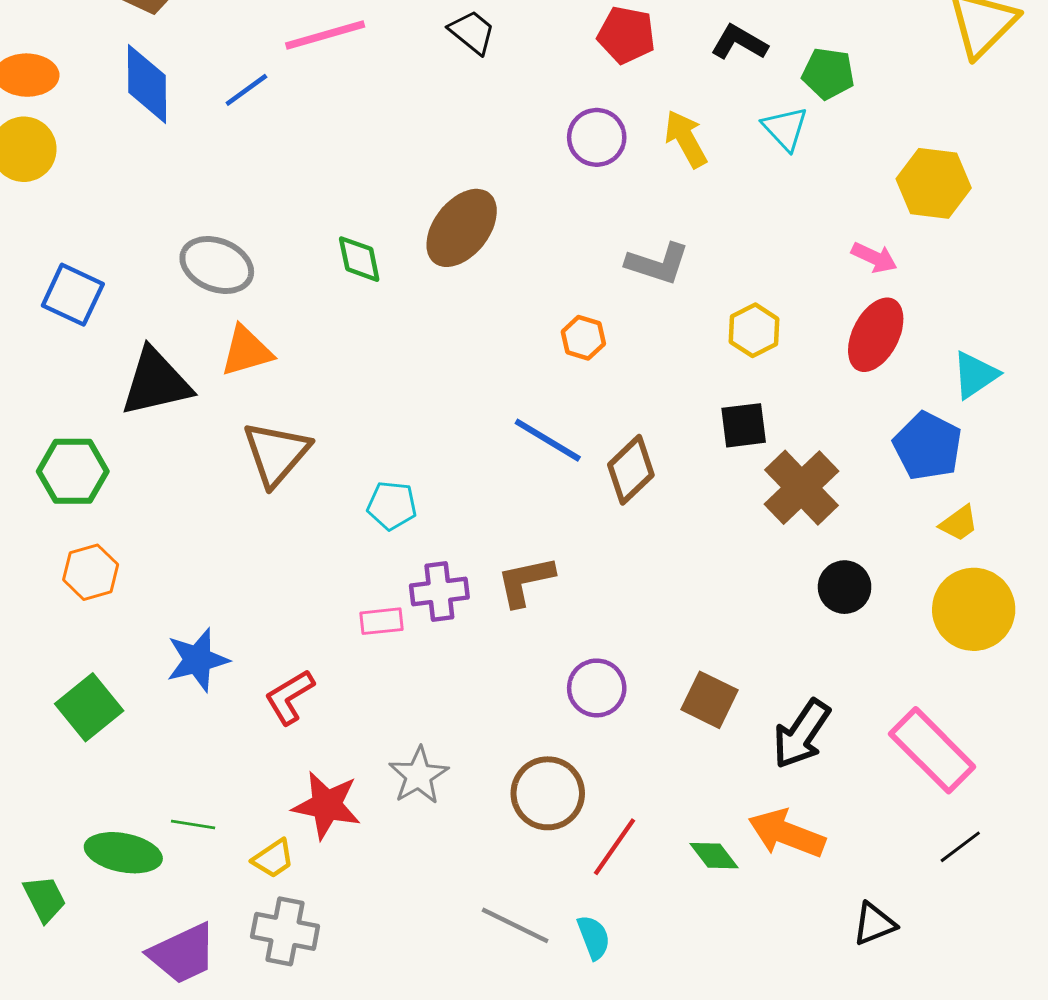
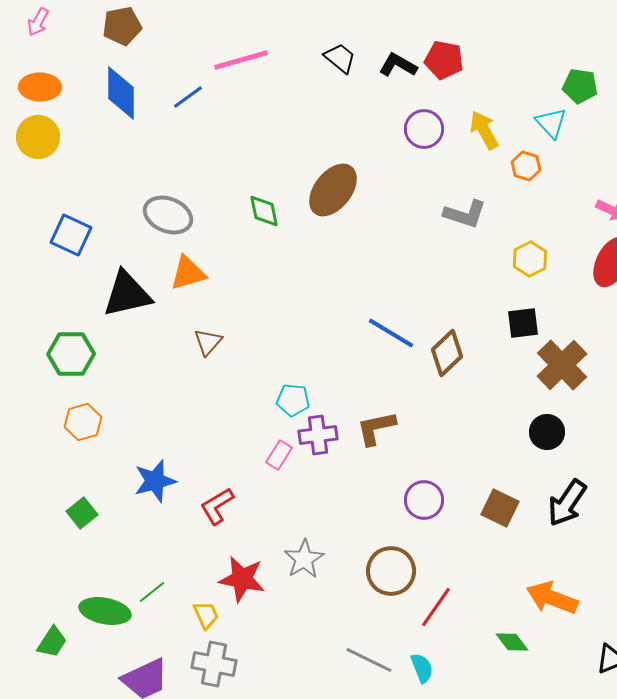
black L-shape: (739, 42) -> (398, 65), moved
orange hexagon: (583, 338) -> (526, 166), moved
brown triangle: (276, 453) -> (208, 342), size x0.6
cyan pentagon: (392, 505) -> (293, 400), moved
black circle: (845, 587) -> (547, 432), moved
pink rectangle: (381, 621) -> (279, 455), turned -52
green square: (89, 707) -> (82, 513), size x0.7
black arrow: (801, 734) -> (567, 503), moved
green line: (193, 825) -> (152, 592), turned -48
green diamond: (714, 856) -> (512, 642), moved
yellow trapezoid: (273, 859) -> (206, 615), turned -80
green trapezoid: (45, 899) -> (52, 642), turned 60

